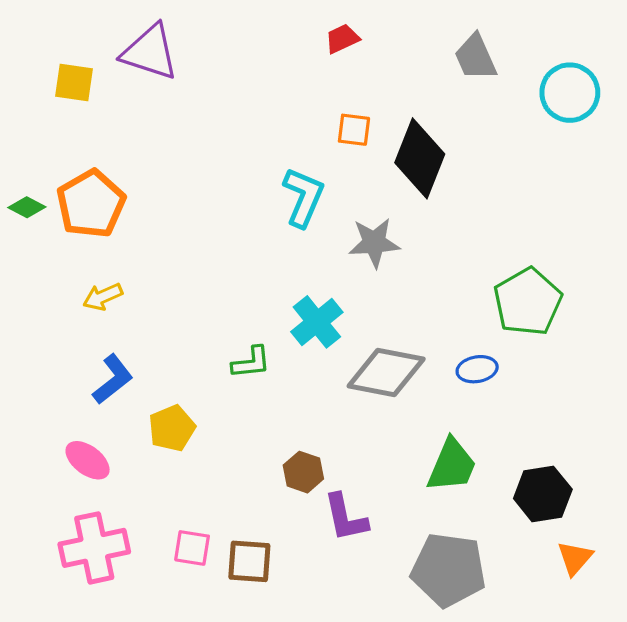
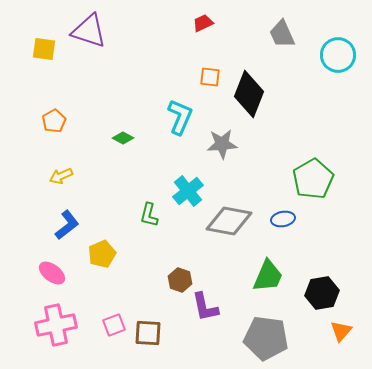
orange pentagon: (91, 204) -> (54, 121), size x0.6
green diamond: (27, 207) -> (123, 138), moved
green L-shape: (251, 362) -> (149, 215), turned 110
pink square: (192, 548) -> (114, 325), turned -30

